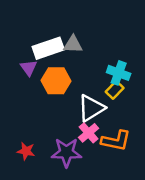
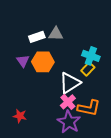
white rectangle: (48, 48) -> (37, 37), size x0.7
purple triangle: (29, 68) -> (23, 61), moved
purple star: (66, 152) -> (69, 122), moved, turned 30

